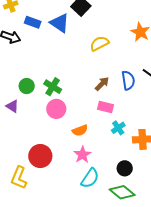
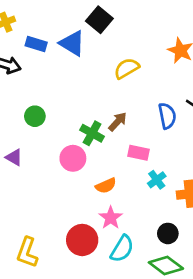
brown arrow: (102, 84) -> (118, 122), moved
green circle: (27, 86) -> (35, 116), moved
green cross: (53, 87) -> (92, 133), moved
red circle: (40, 156) -> (82, 240), moved

